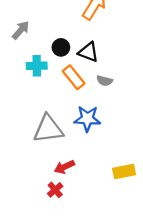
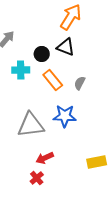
black triangle: (88, 52) -> (66, 47), moved
gray semicircle: (105, 81) -> (80, 83), turned 104

